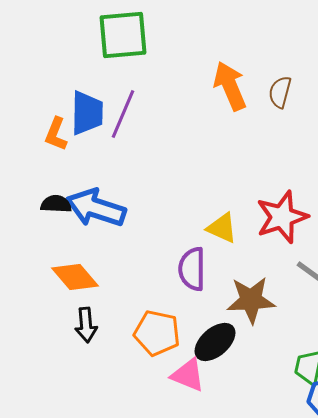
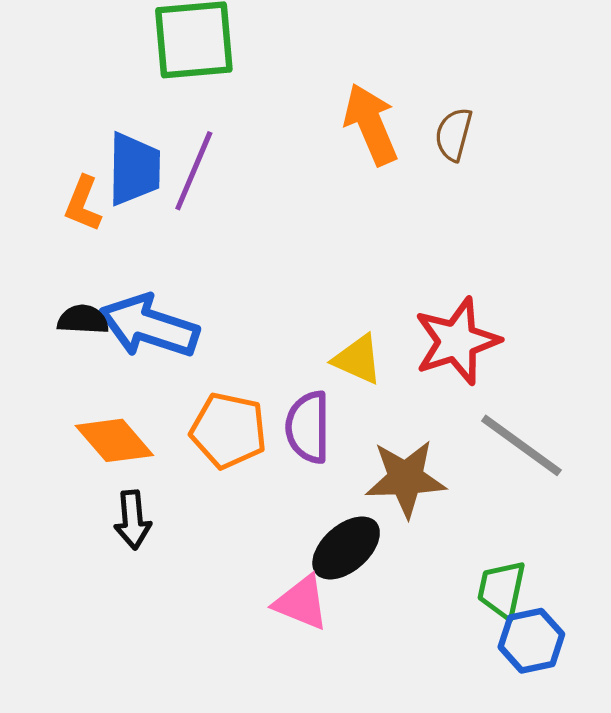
orange pentagon: (157, 333) -> (229, 431), moved

